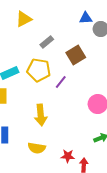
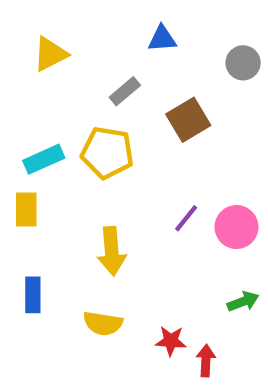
blue triangle: (86, 18) -> (162, 39), moved
yellow triangle: (24, 19) -> (50, 54), moved
purple line: (61, 82) -> (186, 218), moved

